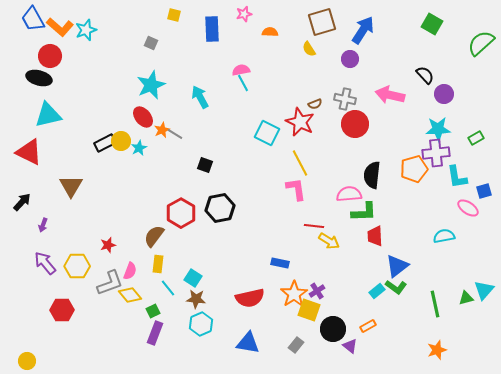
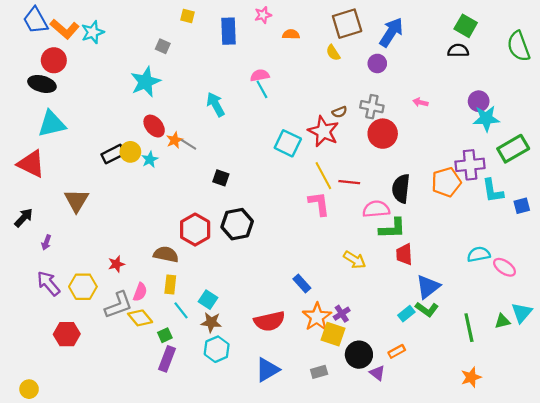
green semicircle: (481, 43) -> (519, 46), turned -68
black semicircle: (425, 75) -> (458, 51), moved, turned -48
cyan star: (151, 85) -> (145, 82), moved
pink arrow: (390, 95) -> (420, 102), size x0.5
cyan star: (438, 129) -> (486, 118), moved
green rectangle: (476, 138) -> (513, 149), size x1.8
pink ellipse: (468, 208) -> (505, 267), moved
red line: (314, 226) -> (349, 182), moved
brown semicircle: (154, 236) -> (166, 254), turned 65
blue rectangle: (280, 263) -> (302, 283), turned 36
blue triangle: (248, 343) -> (267, 370), turned -40
gray rectangle: (296, 345) -> (319, 372), turned 35

